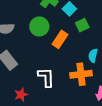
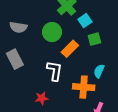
white L-shape: (46, 77) -> (55, 71), moved
red star: (21, 95) -> (42, 98), moved

